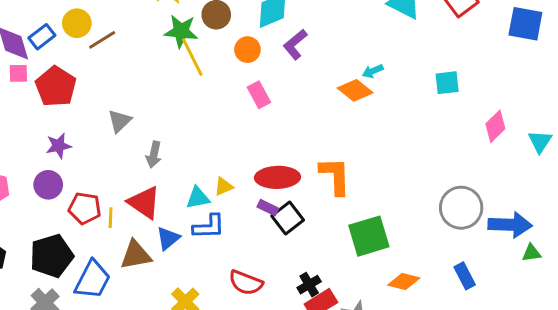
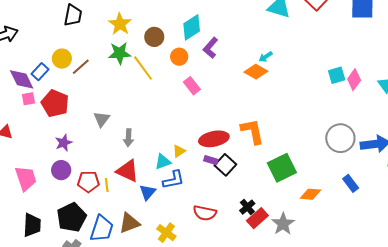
green star: (181, 31) -> (120, 53), moved
cyan square: (447, 83) -> (337, 75), moved
brown triangle: (136, 255) -> (129, 223), moved

